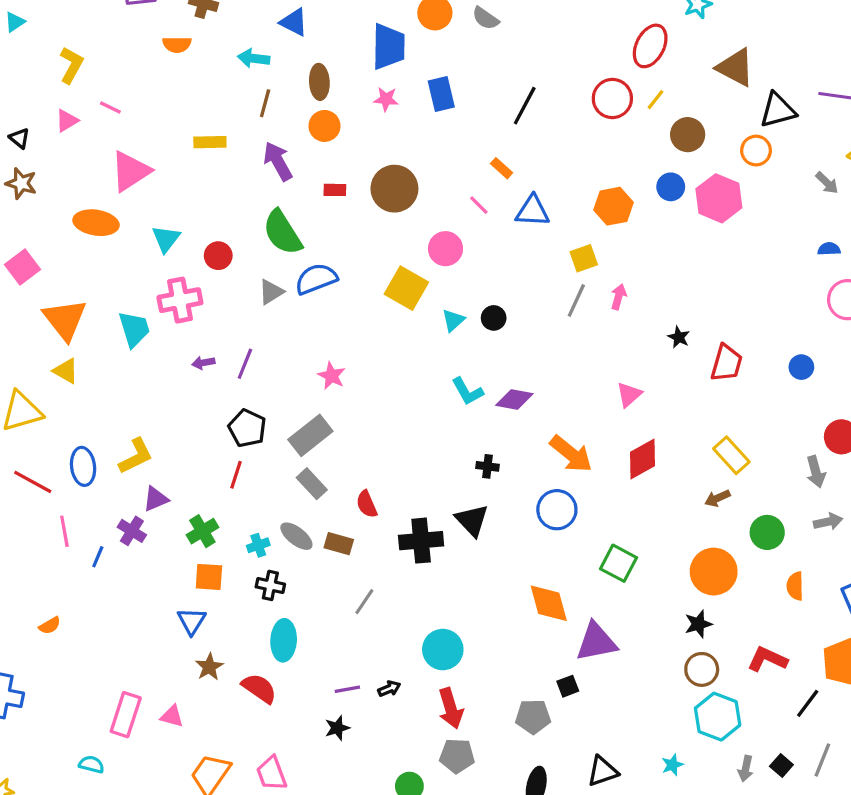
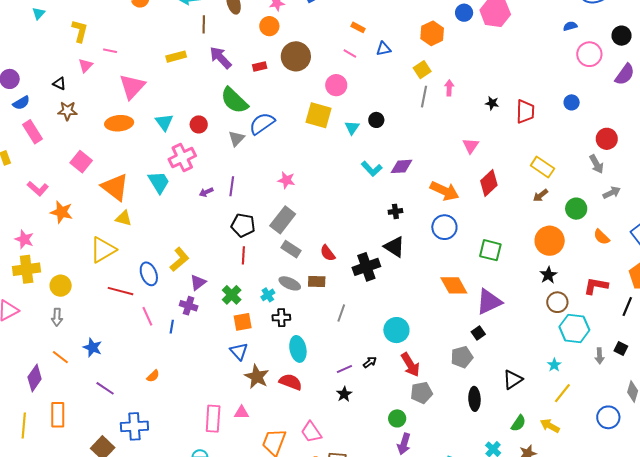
orange circle: (324, 126) -> (269, 26), moved
blue triangle: (533, 211) -> (384, 49), size x0.7
orange semicircle: (795, 586) -> (601, 237), turned -30
brown star: (209, 667) -> (257, 377), size x1.4

